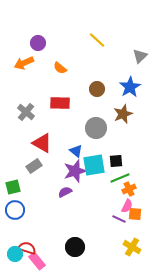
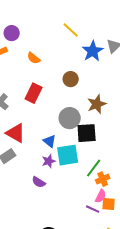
blue star: (130, 87) -> (93, 51), moved
red rectangle: (60, 103) -> (34, 93), turned -66
black square: (116, 161) -> (87, 133), moved, size x1.5
purple star: (75, 171) -> (49, 161), size x0.6
green line: (120, 178) -> (94, 168), turned -30
purple semicircle: (65, 192) -> (39, 182), turned -120

